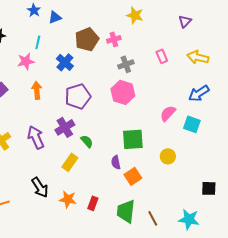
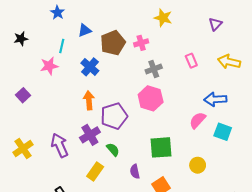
blue triangle: (55, 17) -> (85, 30), moved
orange arrow: (37, 90) -> (89, 100), moved
blue arrow: (199, 93) -> (215, 99), moved, turned 30
purple pentagon: (78, 96) -> (114, 116), moved
purple semicircle: (116, 162) -> (135, 171), moved

